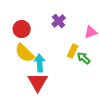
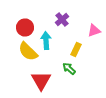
green arrow: (84, 58) -> (69, 68), moved
cyan arrow: (40, 63) -> (46, 40), moved

